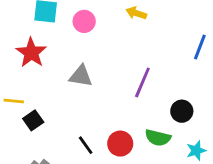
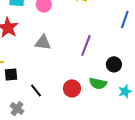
black square: (33, 120) -> (11, 75), turned 32
black line: (86, 145) -> (36, 91), moved

